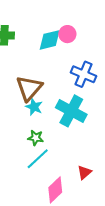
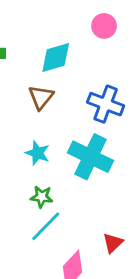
pink circle: (67, 34) -> (104, 26), moved
brown triangle: (29, 88) -> (41, 97), moved, size x0.7

